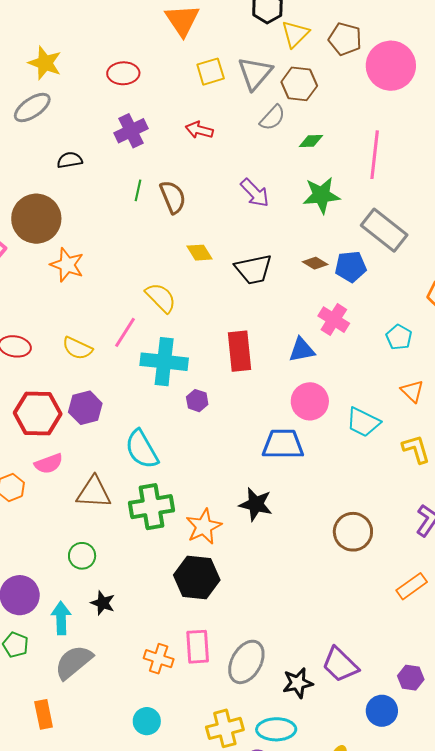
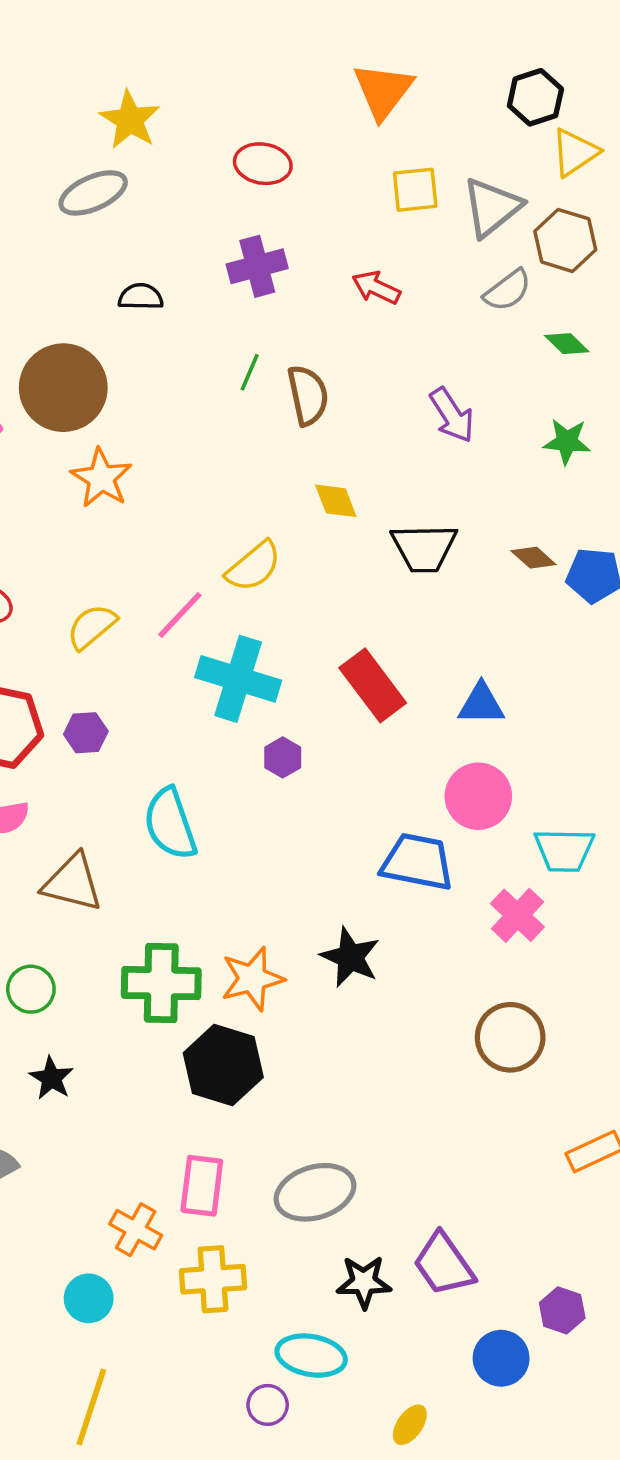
green diamond: (311, 141) -> (567, 344), turned 35
green star: (321, 195) -> (567, 441), size x0.7
yellow semicircle: (161, 298) -> (254, 566), turned 84
pink cross: (334, 320) -> (517, 915), moved
yellow semicircle: (77, 348) -> (92, 627), turned 104
red rectangle: (239, 351) -> (373, 685), turned -42
purple hexagon: (85, 408) -> (86, 733), size x0.7
cyan trapezoid: (363, 422) -> (564, 850), turned -36
green cross: (151, 507) -> (161, 983), moved
orange cross: (159, 659) -> (136, 1230), moved
gray ellipse: (246, 662) -> (315, 1192), moved, turned 33
yellow cross: (225, 728) -> (213, 1279), moved

